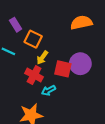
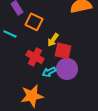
yellow arrow: (42, 58) -> (53, 40), moved
purple circle: (80, 64) -> (67, 69), moved

